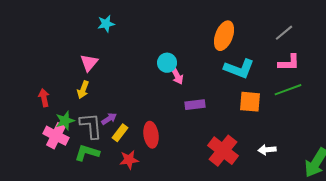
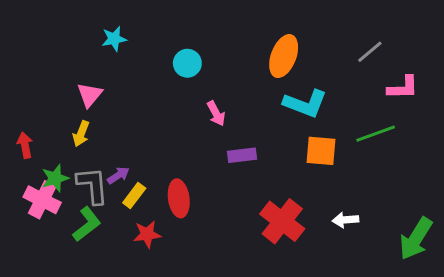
cyan circle: (167, 63) -> (187, 63), moved
pink L-shape: (289, 63) -> (403, 88), moved
green L-shape: (87, 153) -> (87, 224), turned 125

